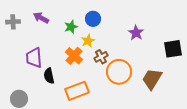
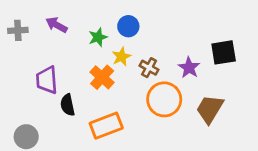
purple star: (136, 33) -> (189, 68), moved
black square: (173, 49) -> (224, 52), moved
brown cross: (101, 57) -> (149, 68), moved, turned -32

